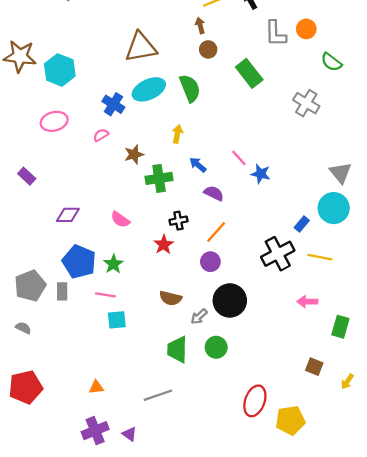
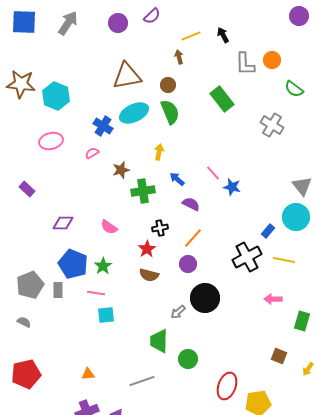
brown circle: (208, 49) -> (168, 85), moved
brown semicircle: (170, 298) -> (149, 275), moved
green circle: (216, 347) -> (188, 359), moved

